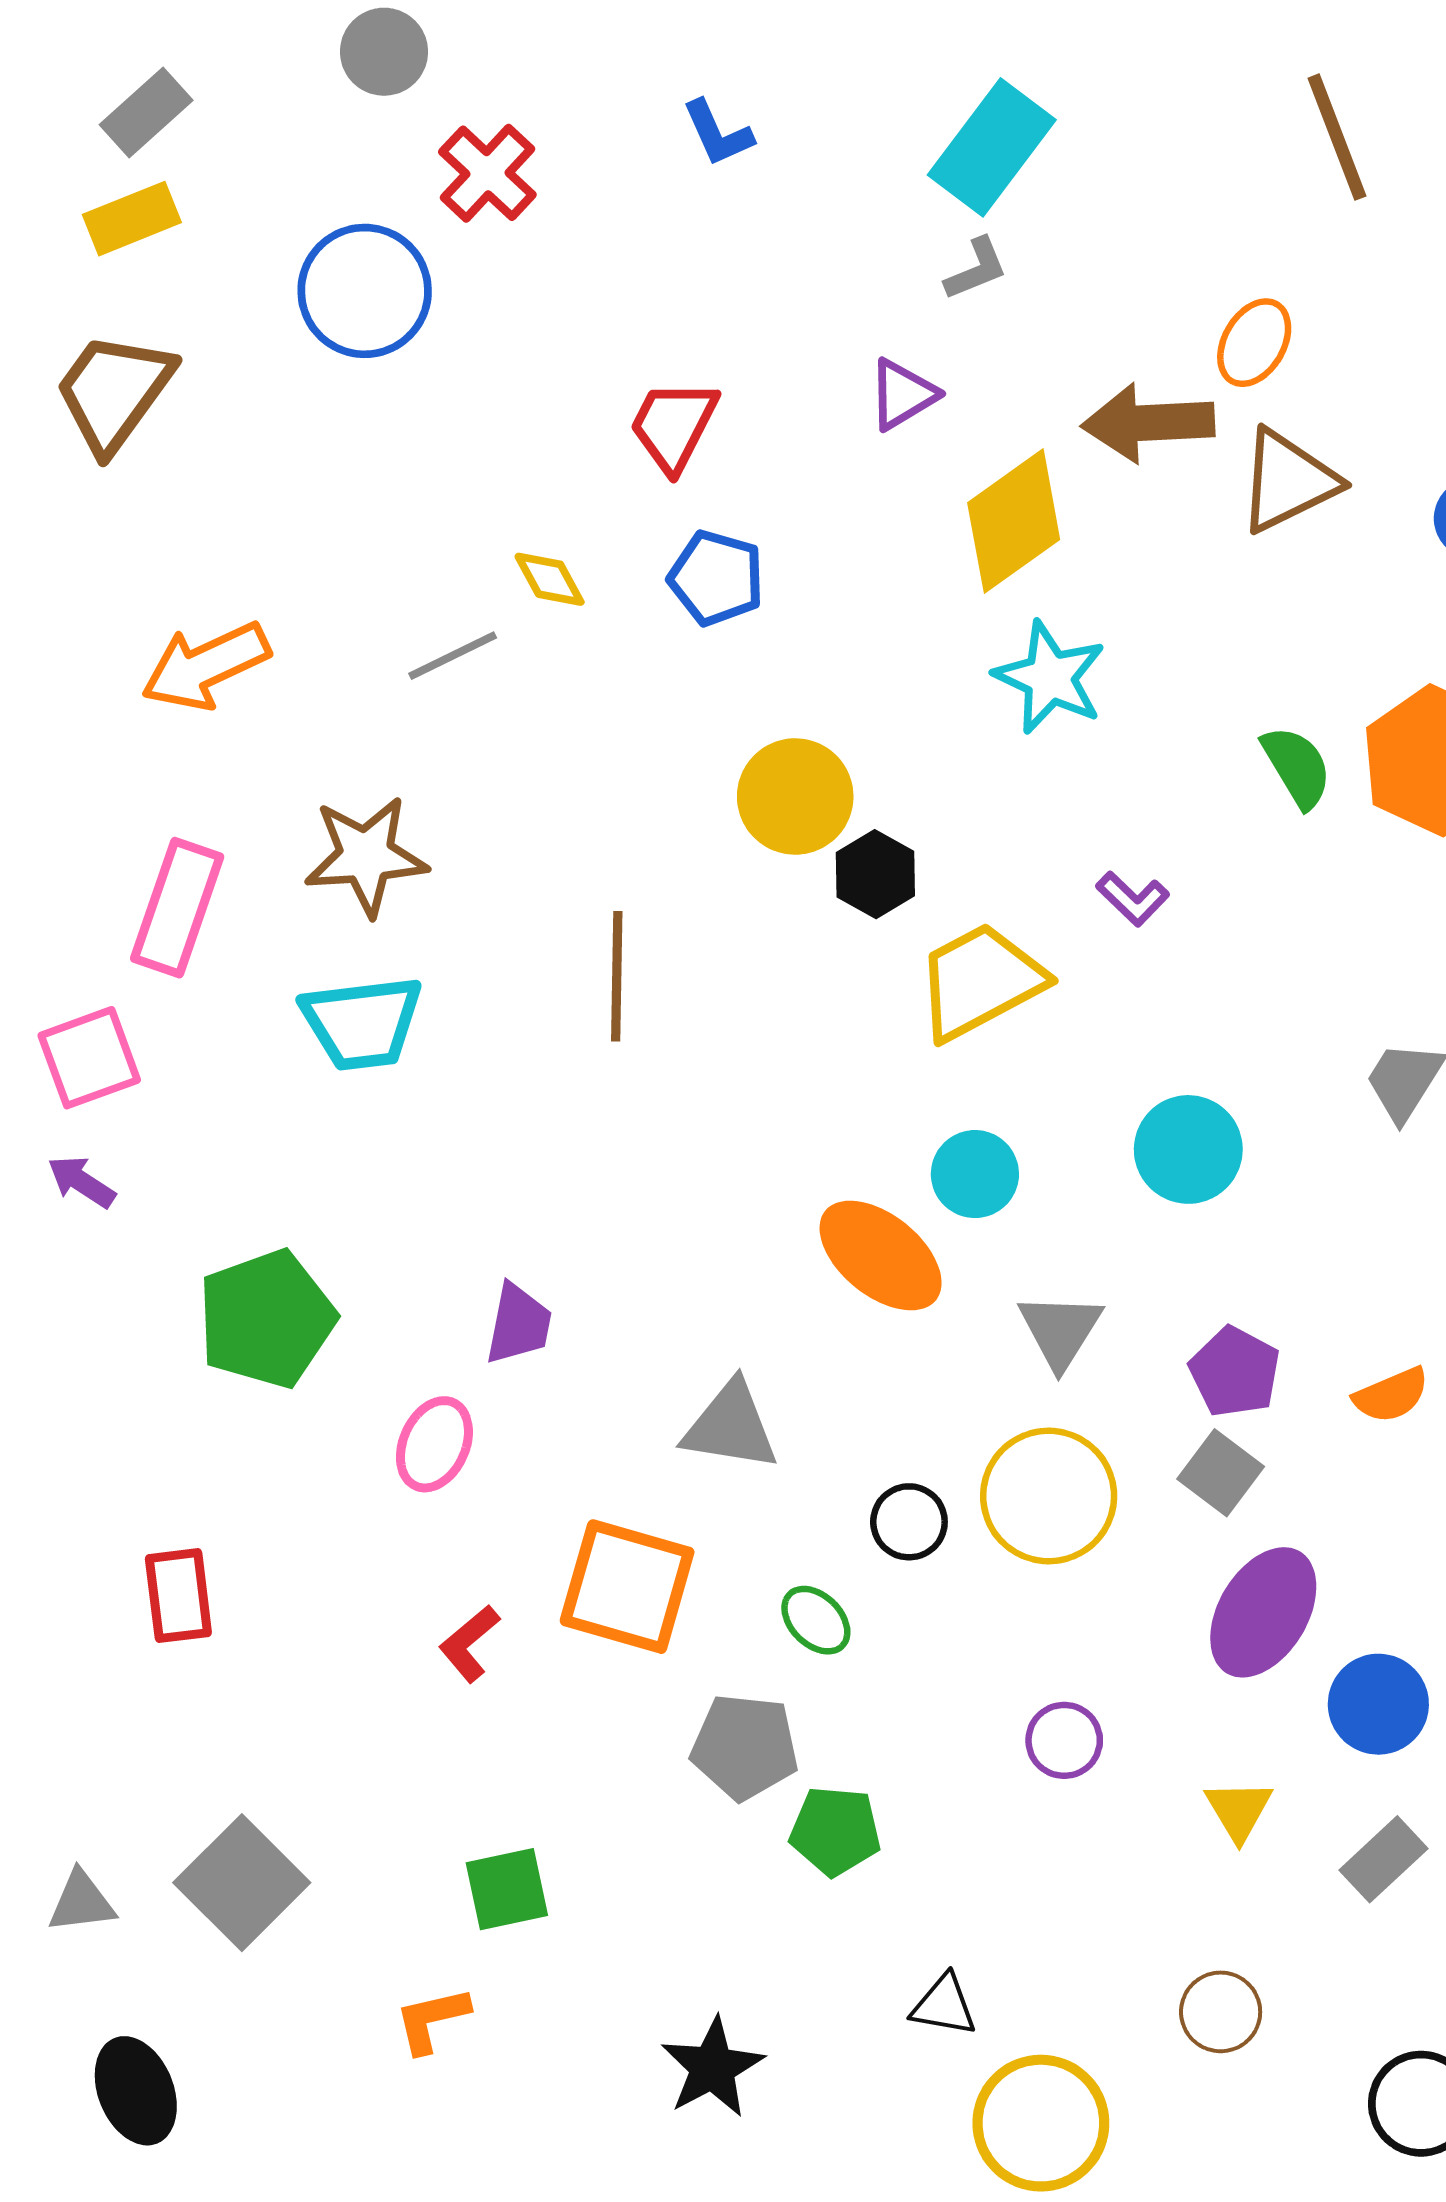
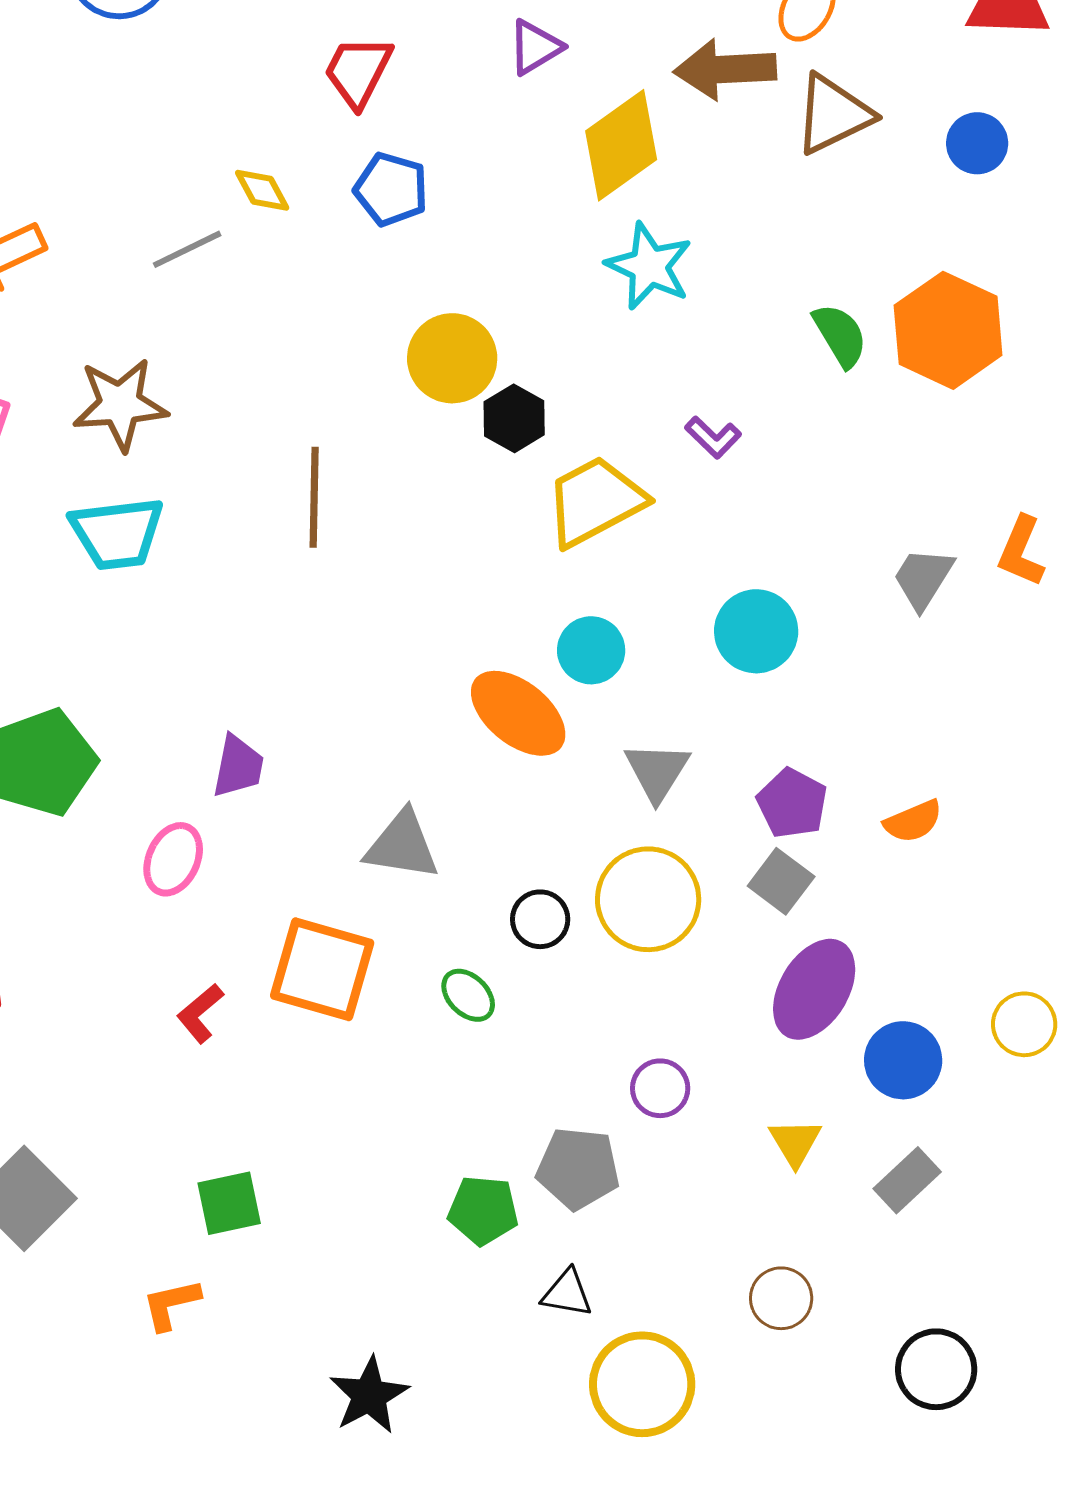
gray pentagon: (745, 1747) -> (578, 1168), moved
green pentagon: (835, 1831) -> (483, 1210), moved
black star: (712, 2068) -> (369, 1395), moved

